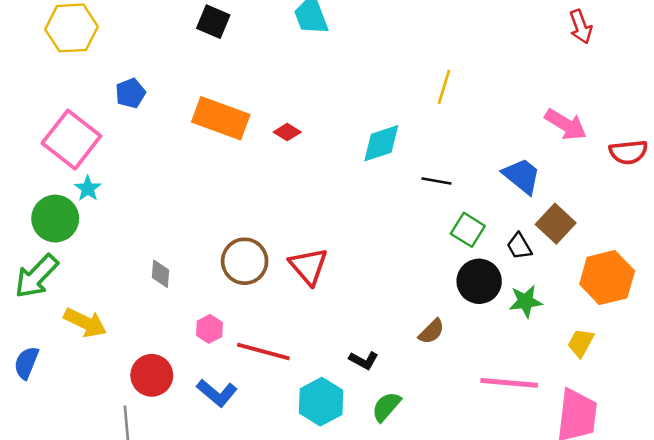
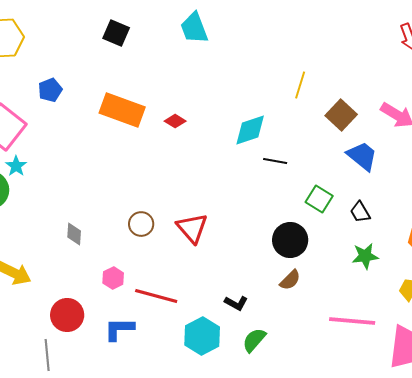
black line: (436, 181) -> (275, 161), moved
brown square: (556, 224) -> (341, 115), moved
brown circle: (245, 261) -> (141, 224), size x0.7
black circle: (479, 281) -> (290, 240), moved
blue L-shape: (217, 393) -> (119, 329), turned 140

